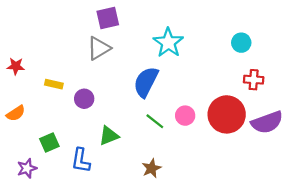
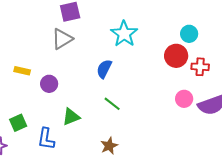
blue semicircle: (146, 82) -> (104, 69), size x0.7
red circle: (227, 114) -> (176, 56), moved, size x0.7
pink circle: (185, 116) -> (184, 99), moved

